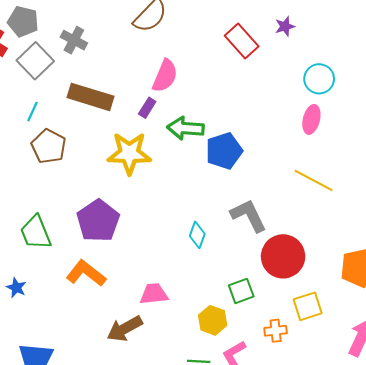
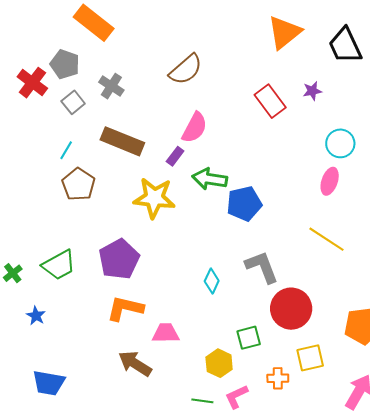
gray square: (35, 61) -> (73, 102), size x0.7
green trapezoid: (36, 233) -> (59, 265), turned -102
orange L-shape: (86, 273) -> (125, 308), moved, turned -30
brown arrow: (125, 329) -> (135, 364), turned 56

